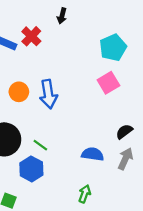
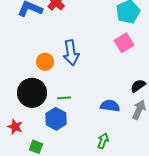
orange circle: (19, 92) -> (45, 62), moved
green line: (40, 145) -> (64, 98), turned -40

